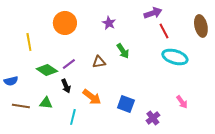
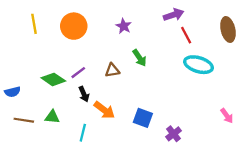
yellow line: (29, 42) -> (34, 24), moved
black arrow: (66, 86) -> (84, 94), moved
pink arrow: (182, 102) -> (227, 116), moved

